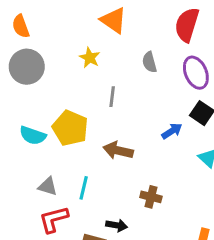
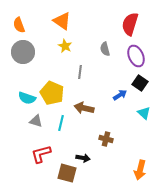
orange triangle: (114, 20) -> (62, 21), moved
gray triangle: (48, 186) -> (36, 121), moved
cyan line: (84, 188) -> (61, 123), moved

